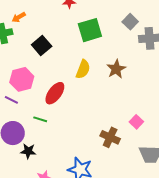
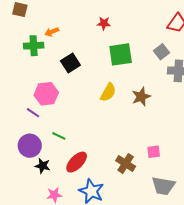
red ellipse: (55, 93) -> (77, 162), moved
pink square: (136, 122) -> (154, 152), turned 32

